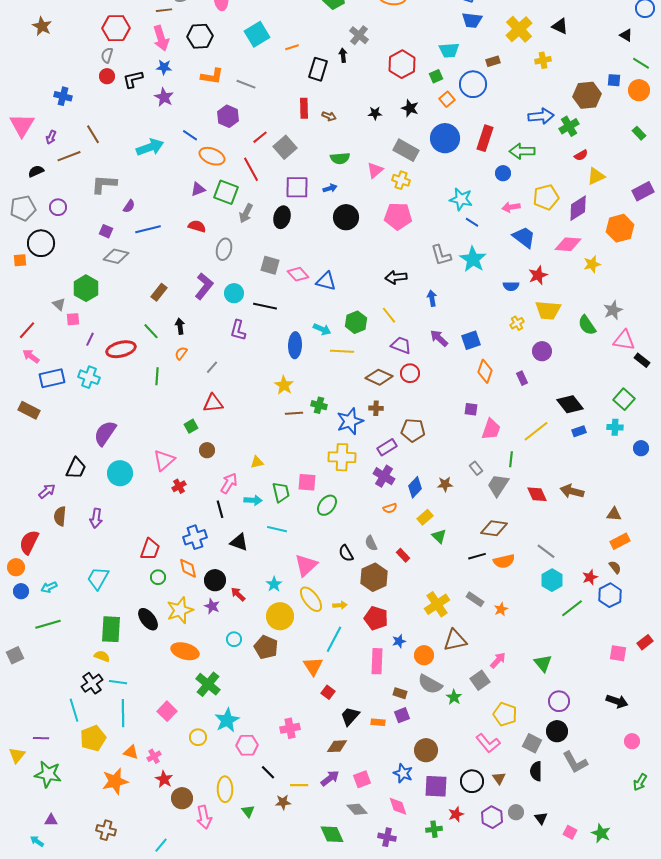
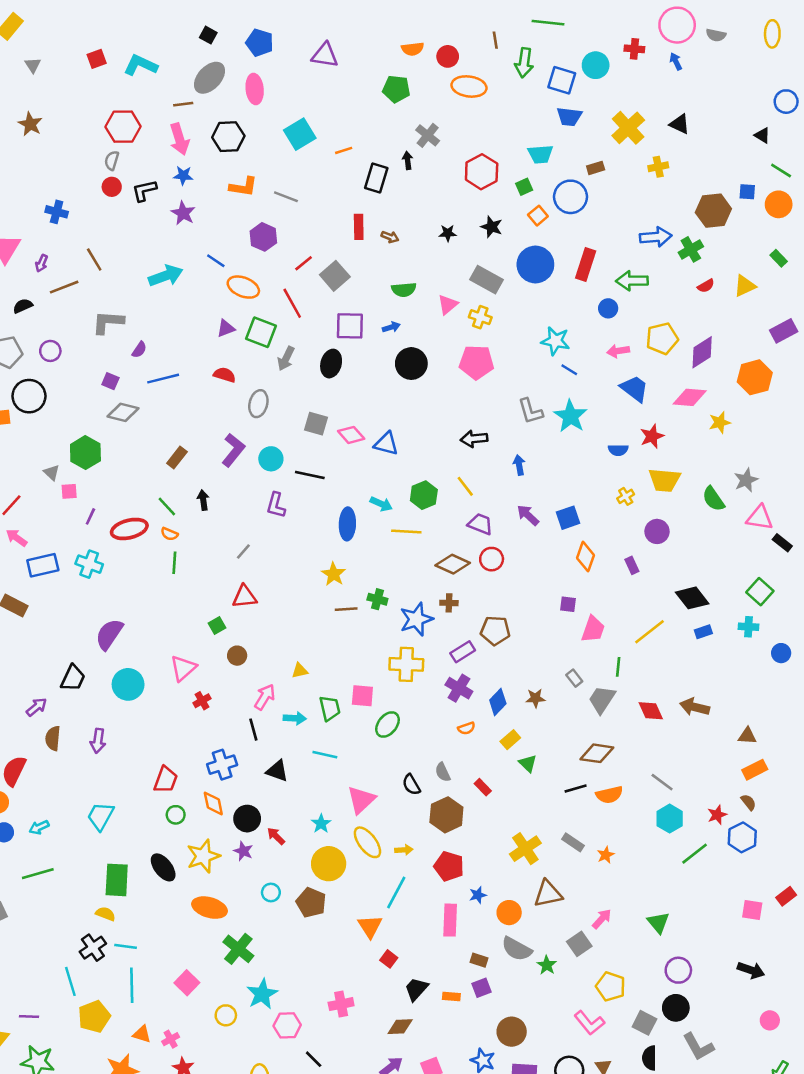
yellow triangle: (596, 176) -> (745, 286), moved
orange semicircle: (181, 353) -> (169, 534), moved, turned -104

